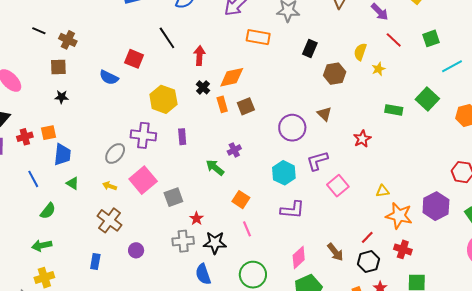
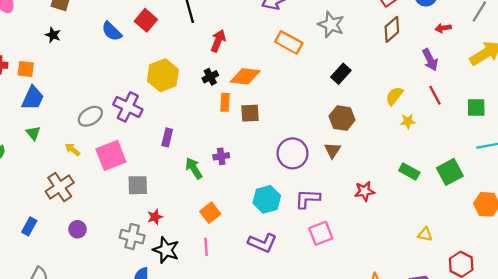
brown hexagon: (335, 74) -> (342, 118), moved
purple rectangle: (182, 137) -> (167, 137), moved
yellow triangle: (383, 191) -> (425, 234), moved

